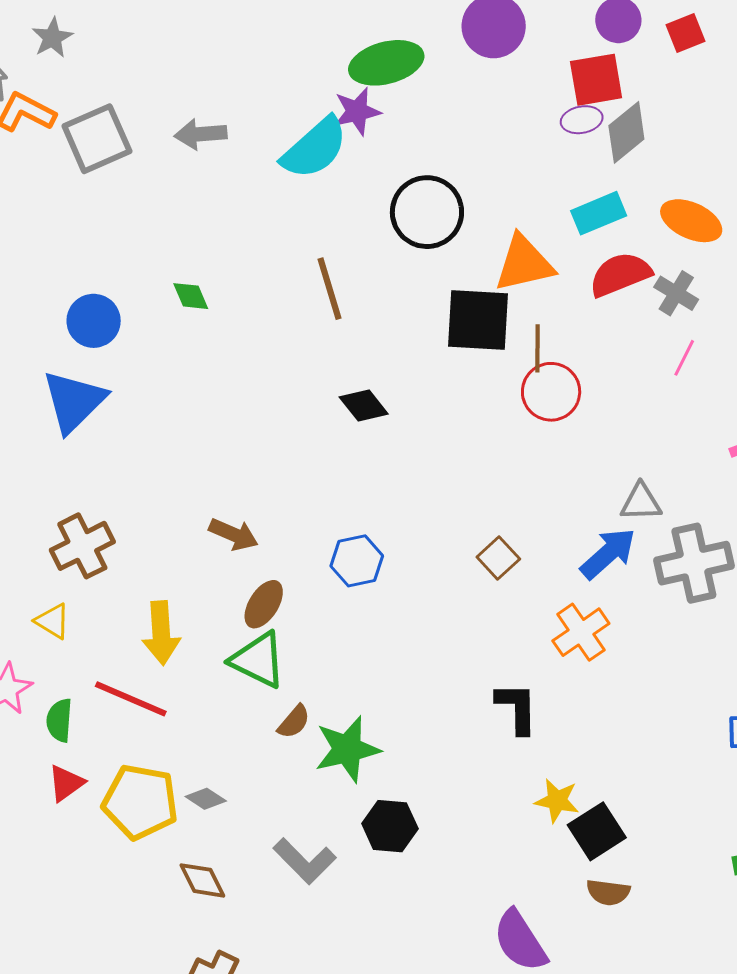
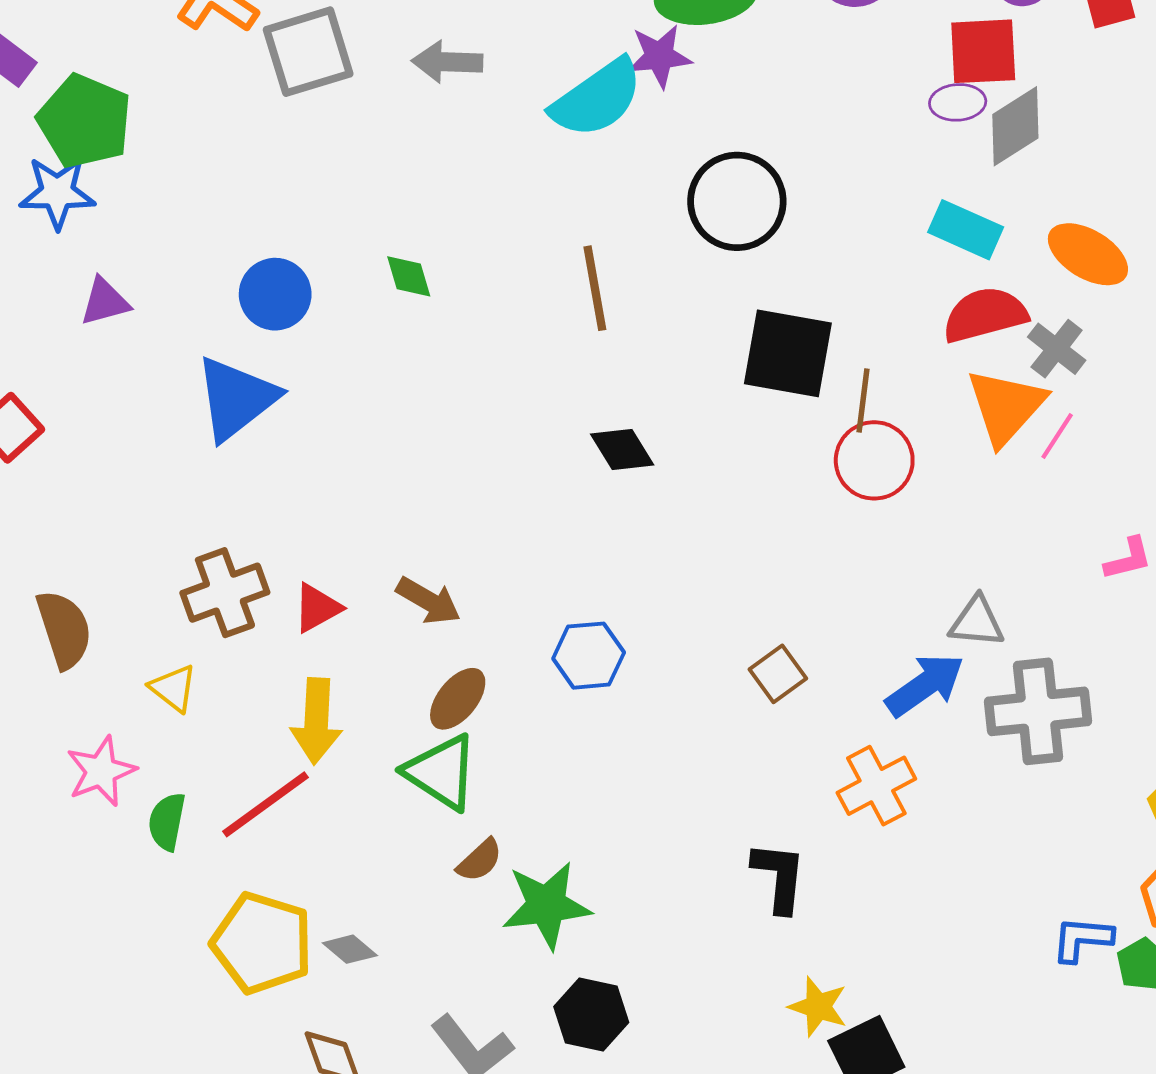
cyan rectangle: (599, 213) -> (966, 230), turned 40
orange triangle: (524, 263) -> (1006, 406), moved, turned -42
red line: (131, 699) -> (266, 804), turned -66
red triangle: (66, 783) -> (317, 608), moved

